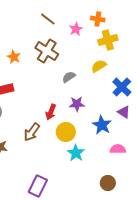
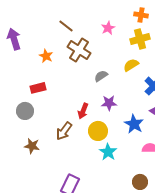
brown line: (48, 19) -> (66, 26), moved
orange cross: (98, 19) -> (141, 15), moved

